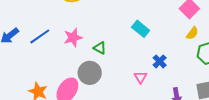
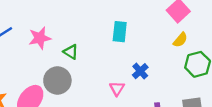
cyan rectangle: (141, 29) -> (120, 32), turned 54

